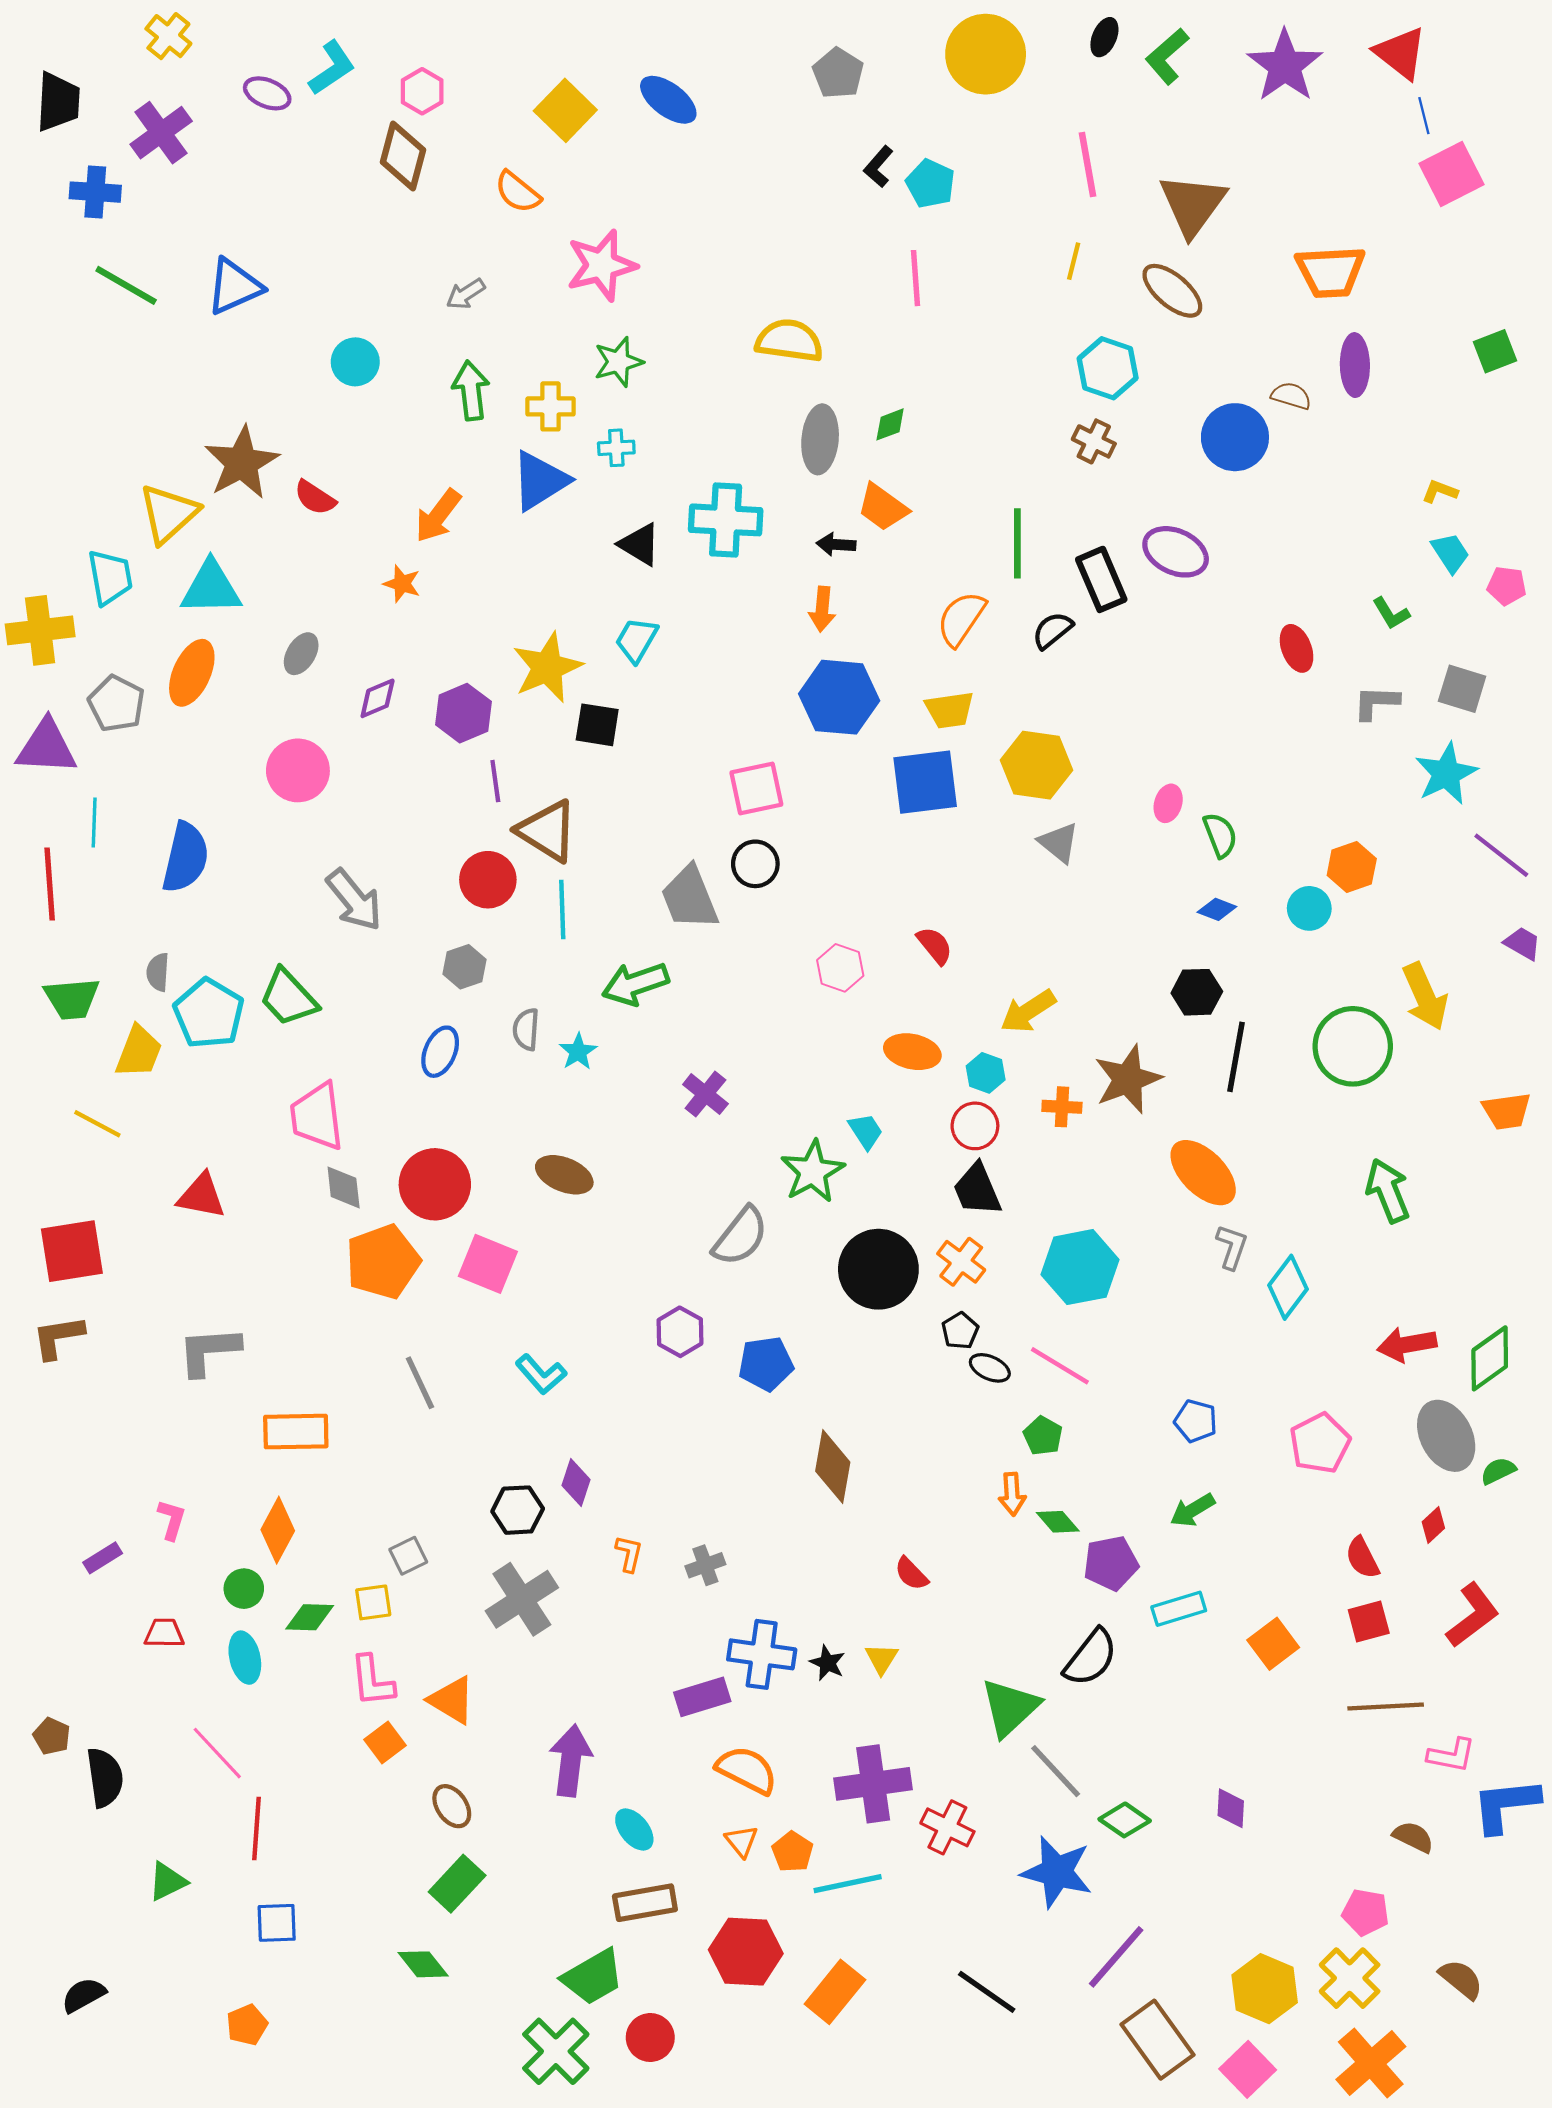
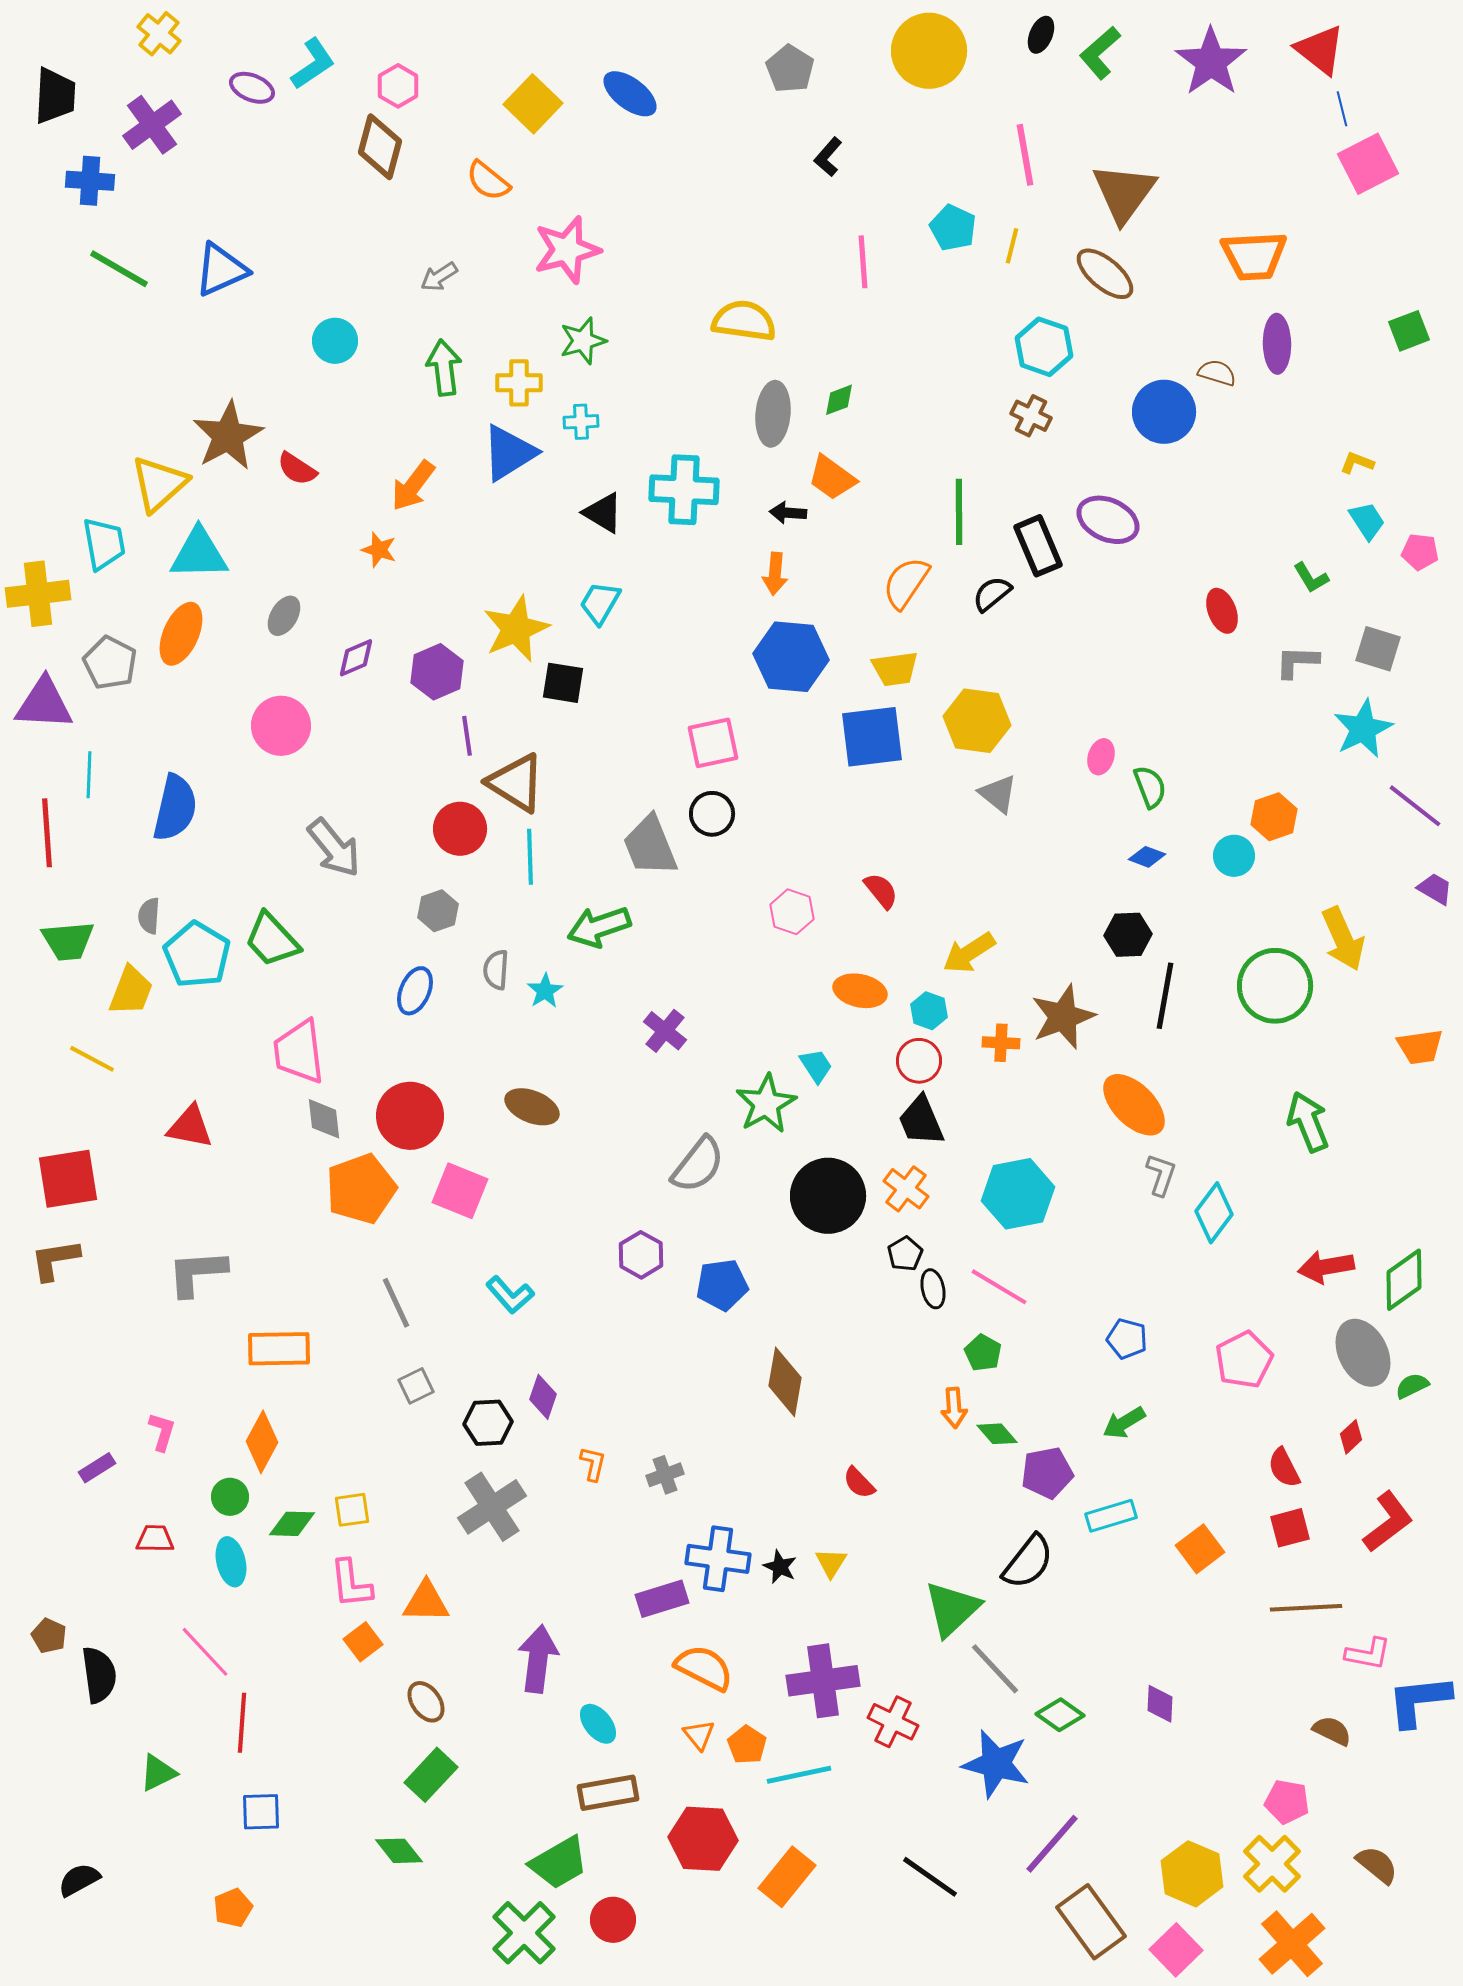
cyan pentagon: (930, 184) -> (953, 228), moved
black ellipse: (990, 1368) -> (933, 1289), turned 54
gray square: (408, 1556) -> (416, 1386), moved
orange triangle: (452, 1700) -> (426, 1602), turned -30

